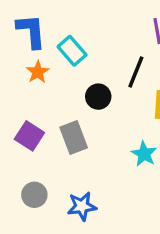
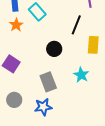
black circle: (98, 97) -> (54, 49), moved
gray rectangle: (74, 137) -> (48, 82), moved

